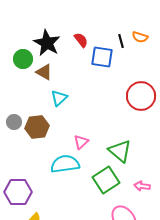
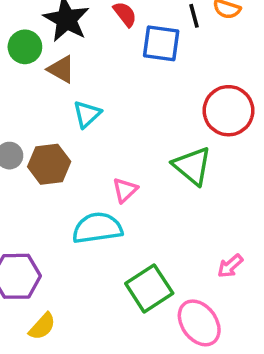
green triangle: (120, 151) -> (192, 166), moved
green square: (106, 180) -> (149, 288), moved
pink arrow: (142, 186) -> (230, 266), turned -49

